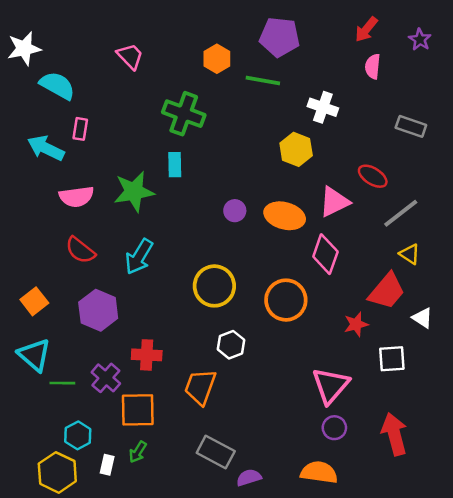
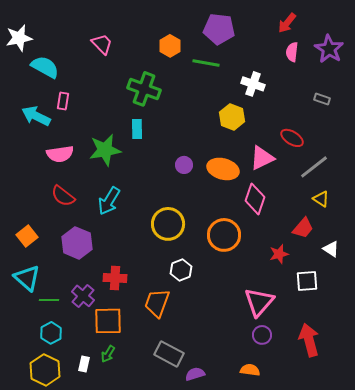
purple star: (420, 40) -> (329, 49), moved, size x1.6
gray rectangle: (411, 126) -> (322, 99), size x0.7
red trapezoid: (387, 291) -> (303, 228), size x0.7
cyan hexagon: (78, 435) -> (51, 333), moved
orange semicircle: (319, 472) -> (250, 370), size x0.7

